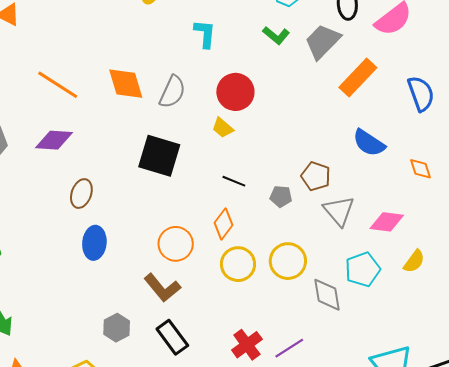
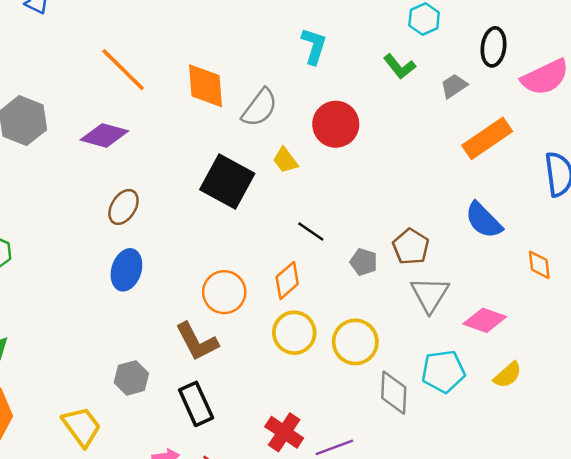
gray trapezoid: (323, 42) -> (454, 86), size x0.6
yellow trapezoid: (223, 128) -> (285, 160), moved
red cross: (247, 345) -> (284, 432), turned -32

